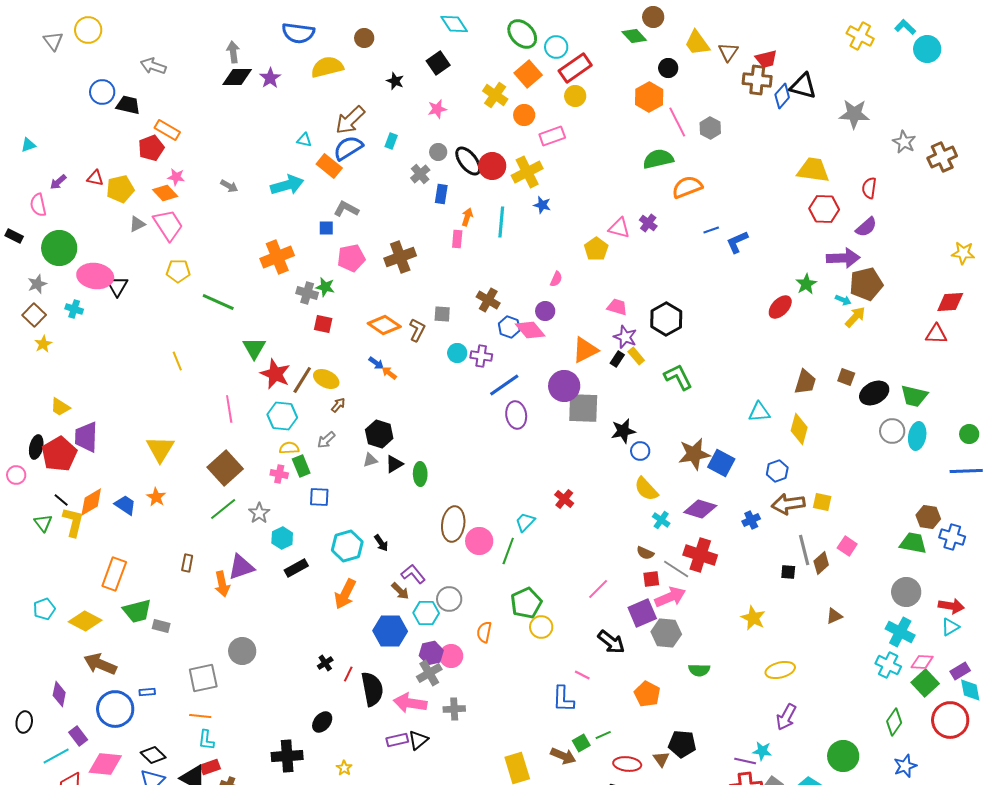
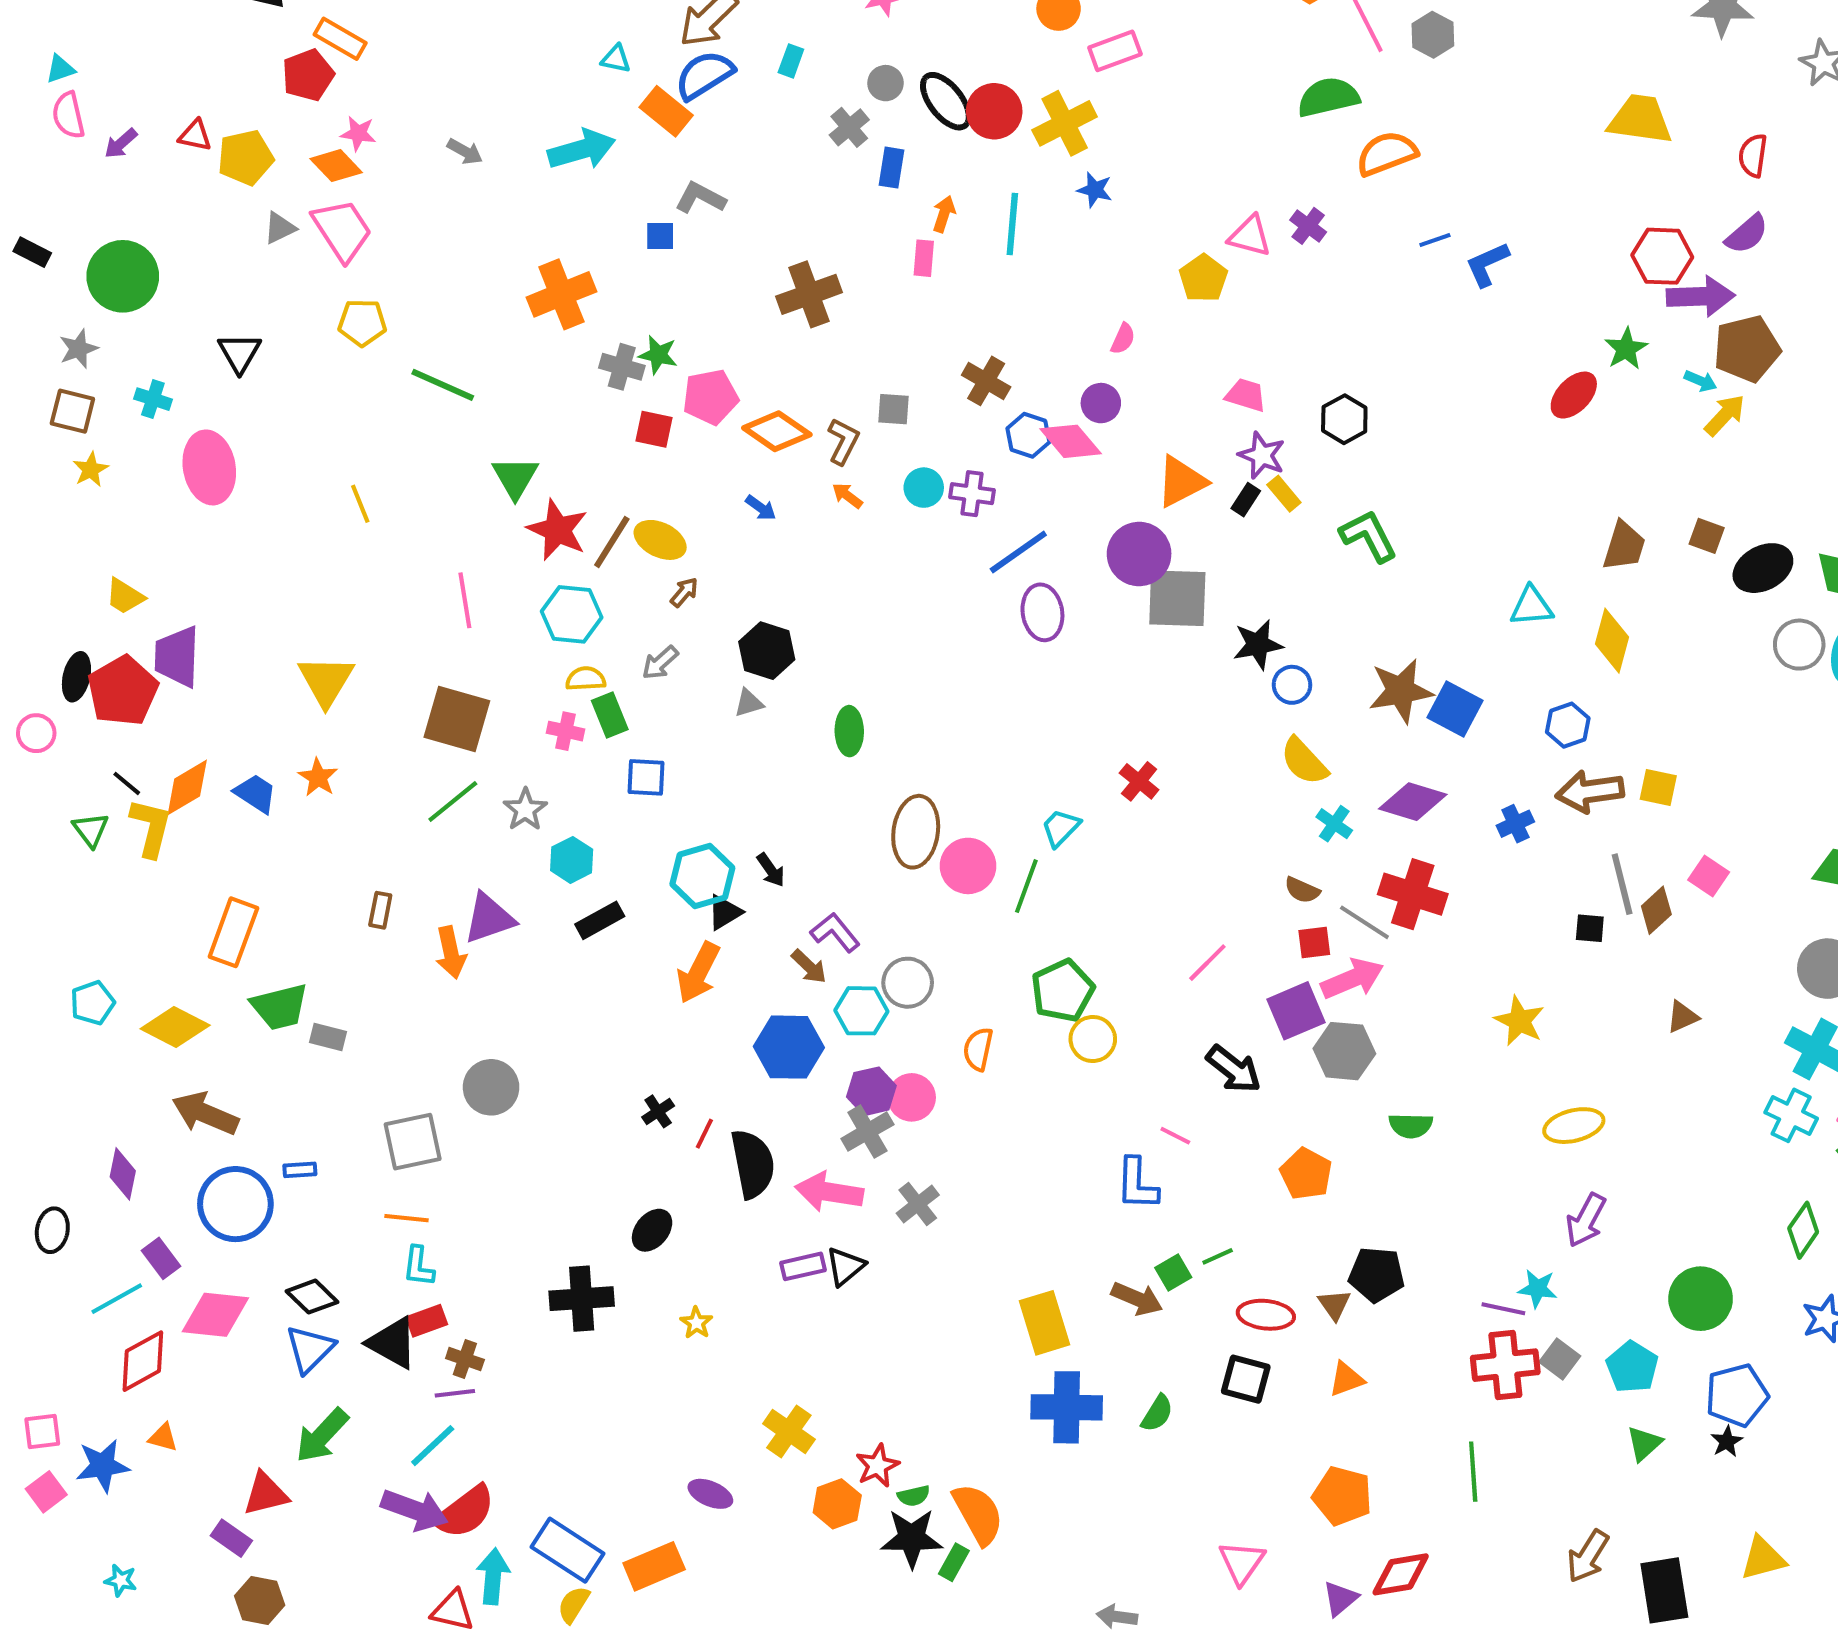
pink semicircle: (38, 205) -> (68, 115), moved
red hexagon: (824, 209) -> (1662, 256), moved
pink pentagon: (351, 258) -> (710, 397), moved
pink ellipse: (95, 276) -> (209, 467), moved, turned 72
brown square: (34, 315) -> (72, 411), turned -30
black hexagon: (666, 319) -> (1344, 419), size x0.7
orange arrow: (389, 373) -> (847, 496), moved
black triangle: (394, 464) -> (724, 912), moved
brown square: (225, 468) -> (457, 719), turned -32
gray cross: (454, 709) -> (918, 1204), turned -35

